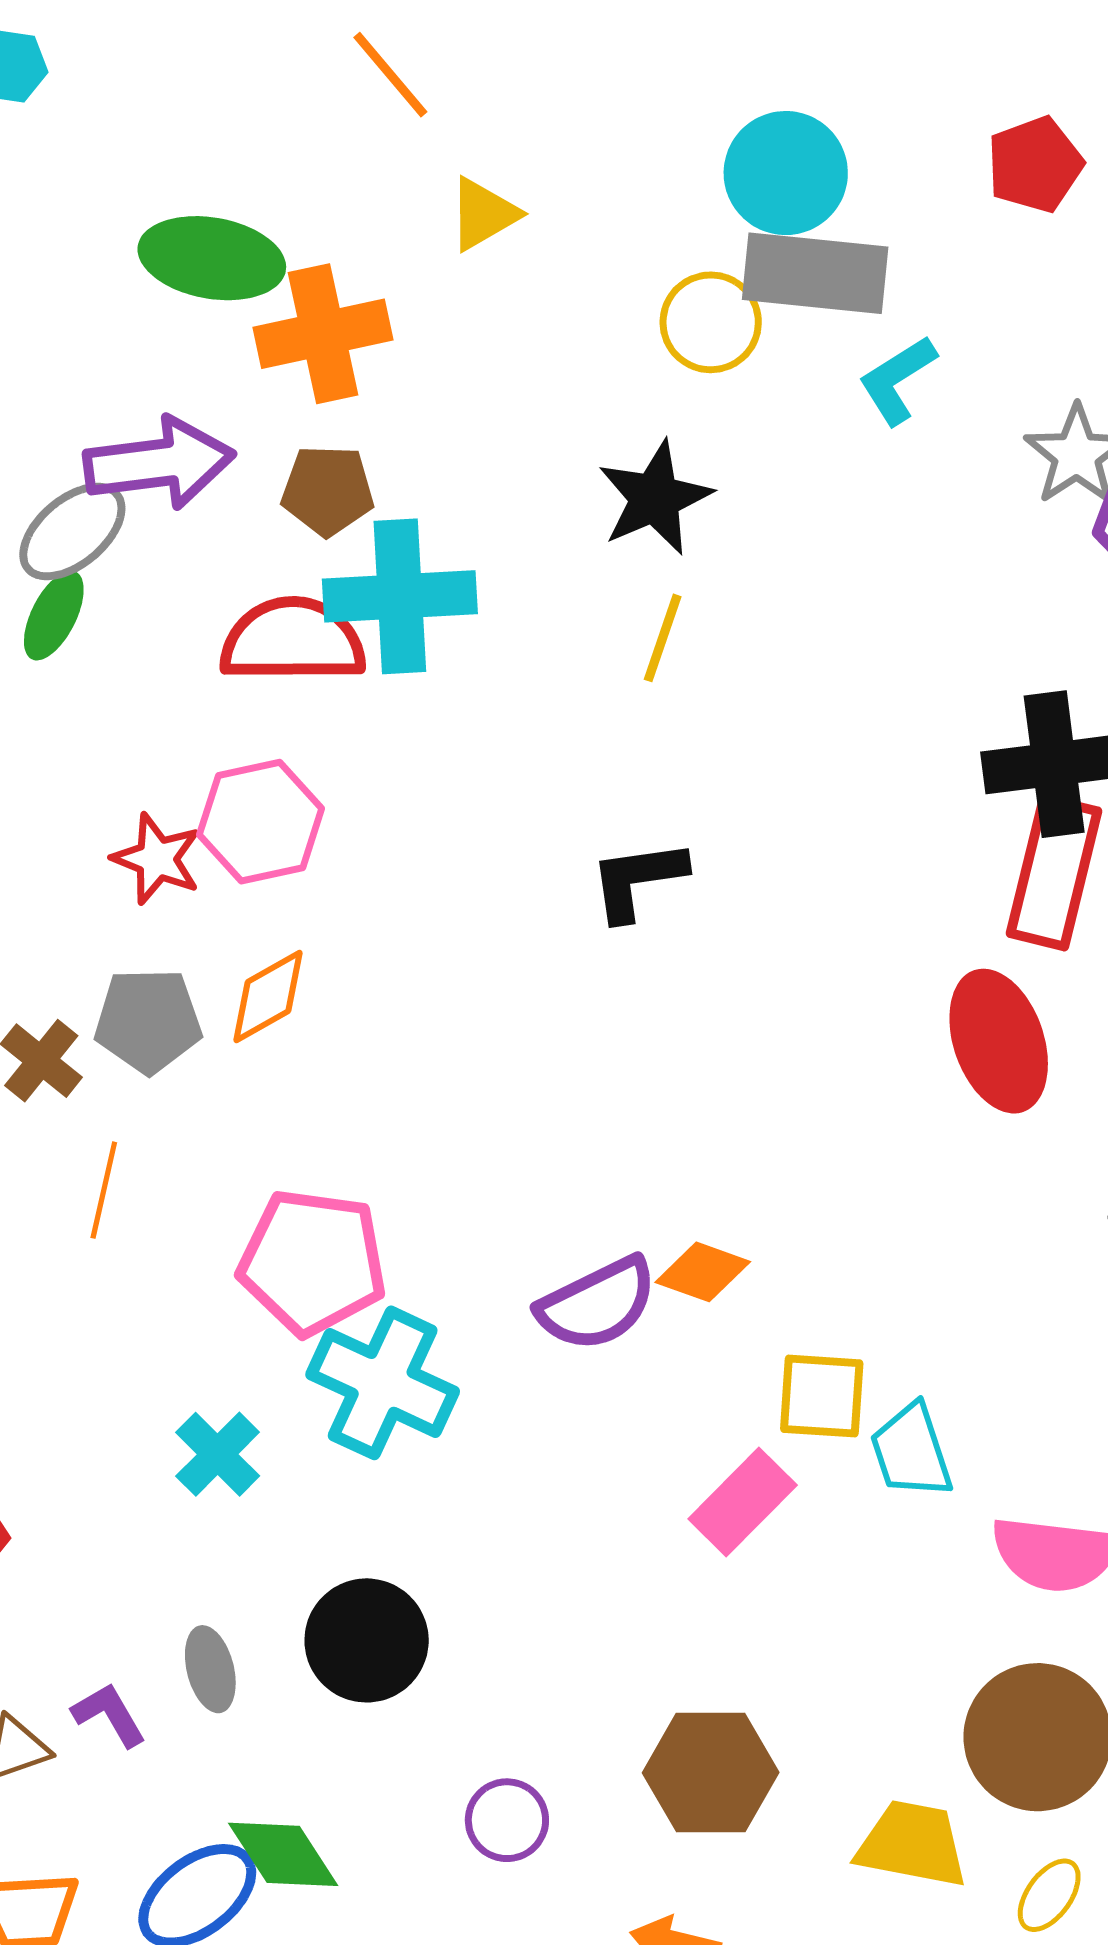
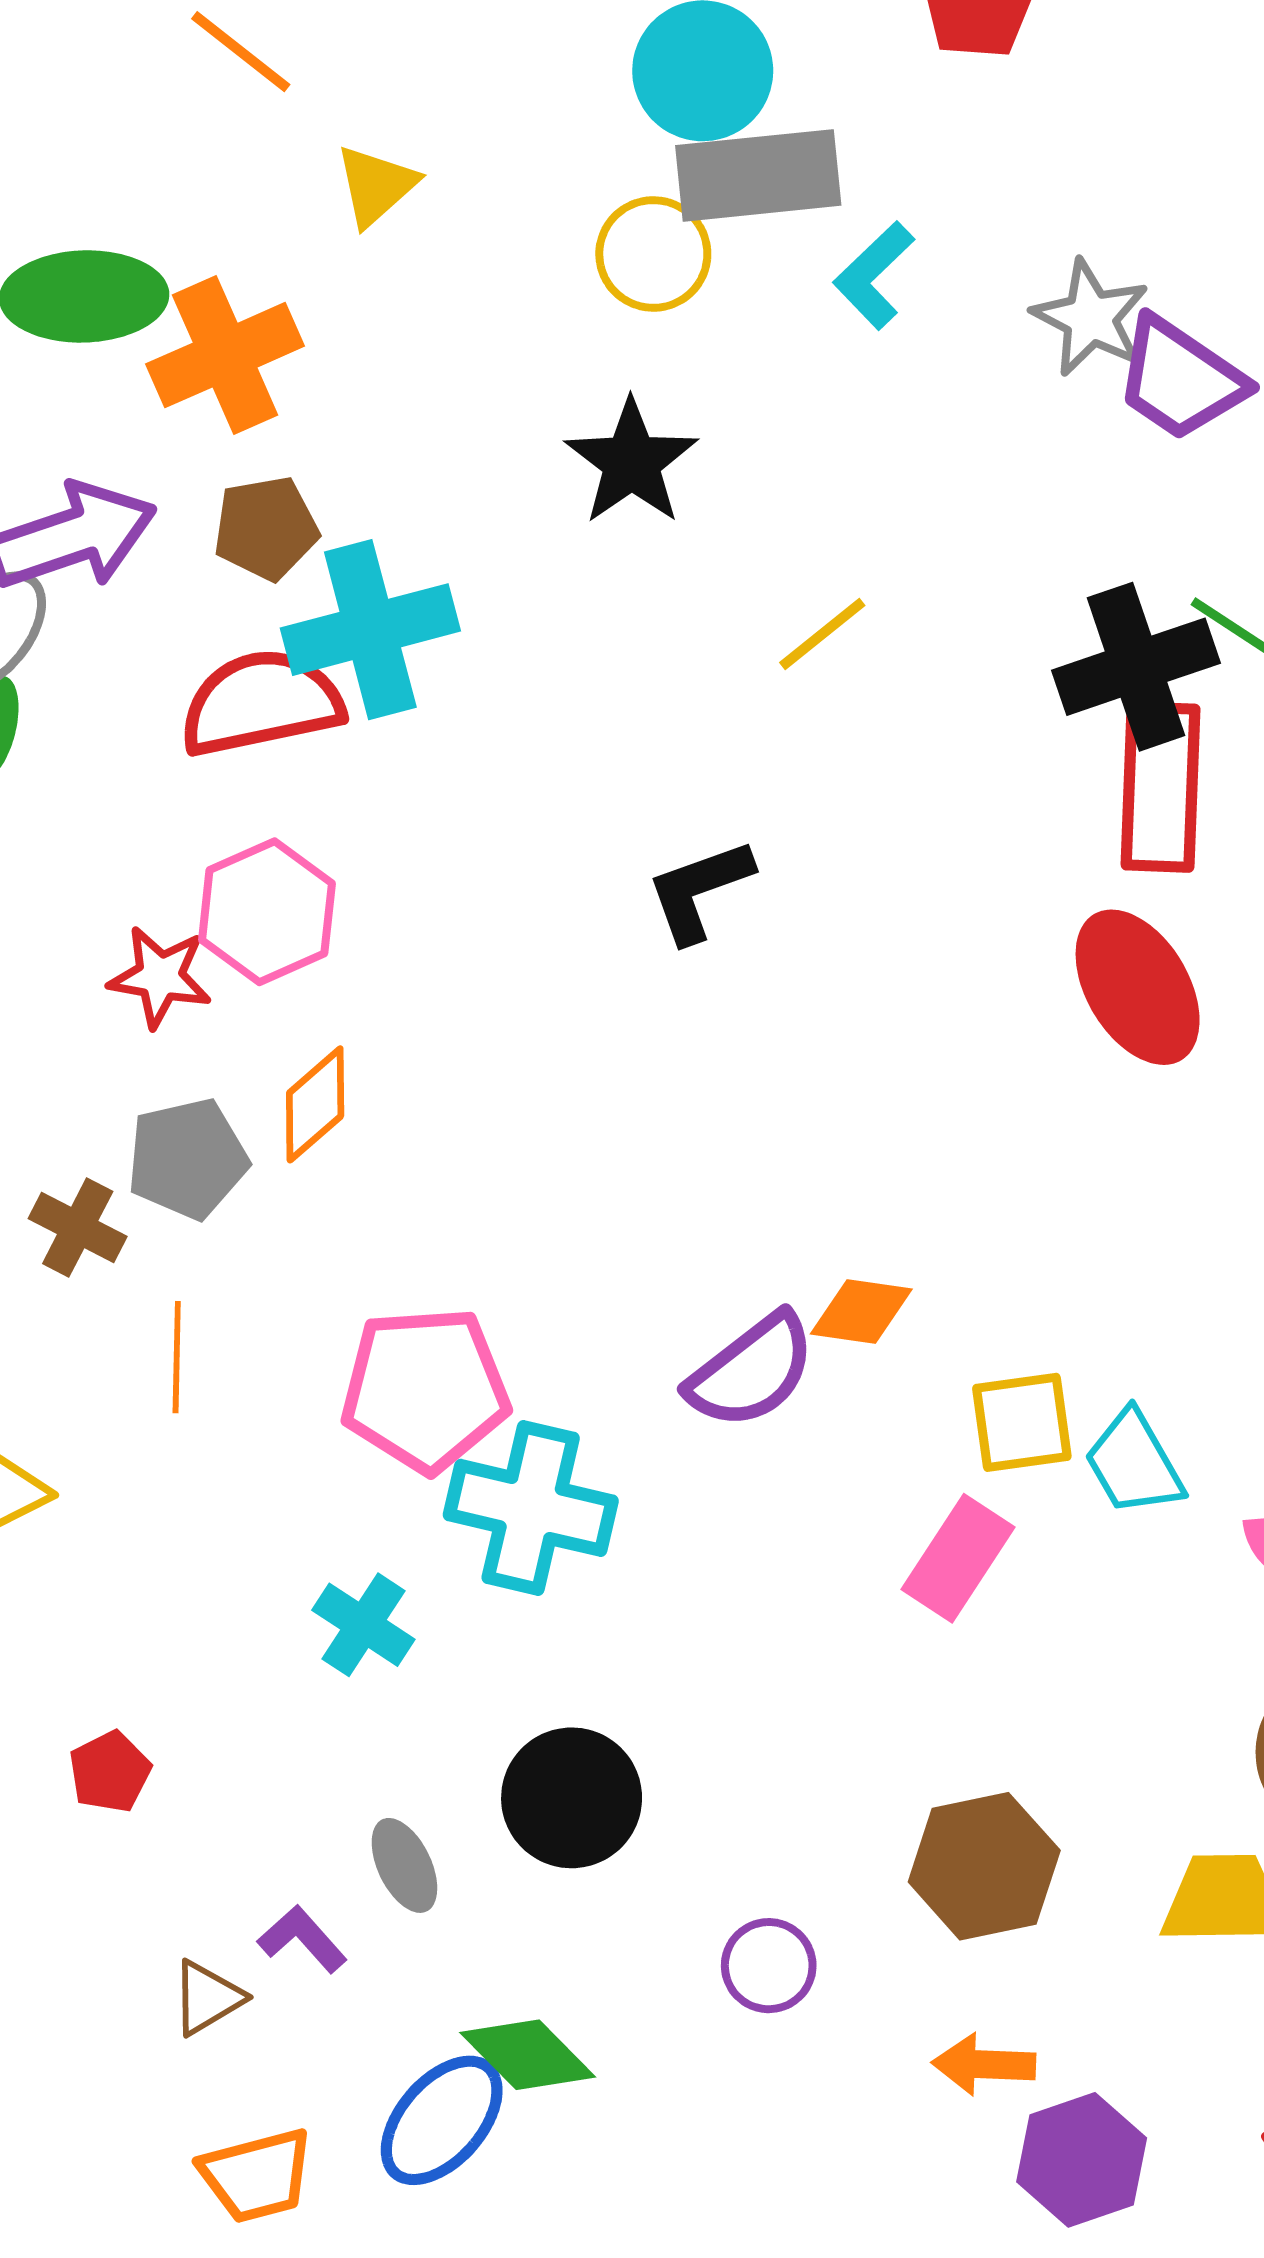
yellow line: (663, 638) -> (822, 634), moved, turned 44

